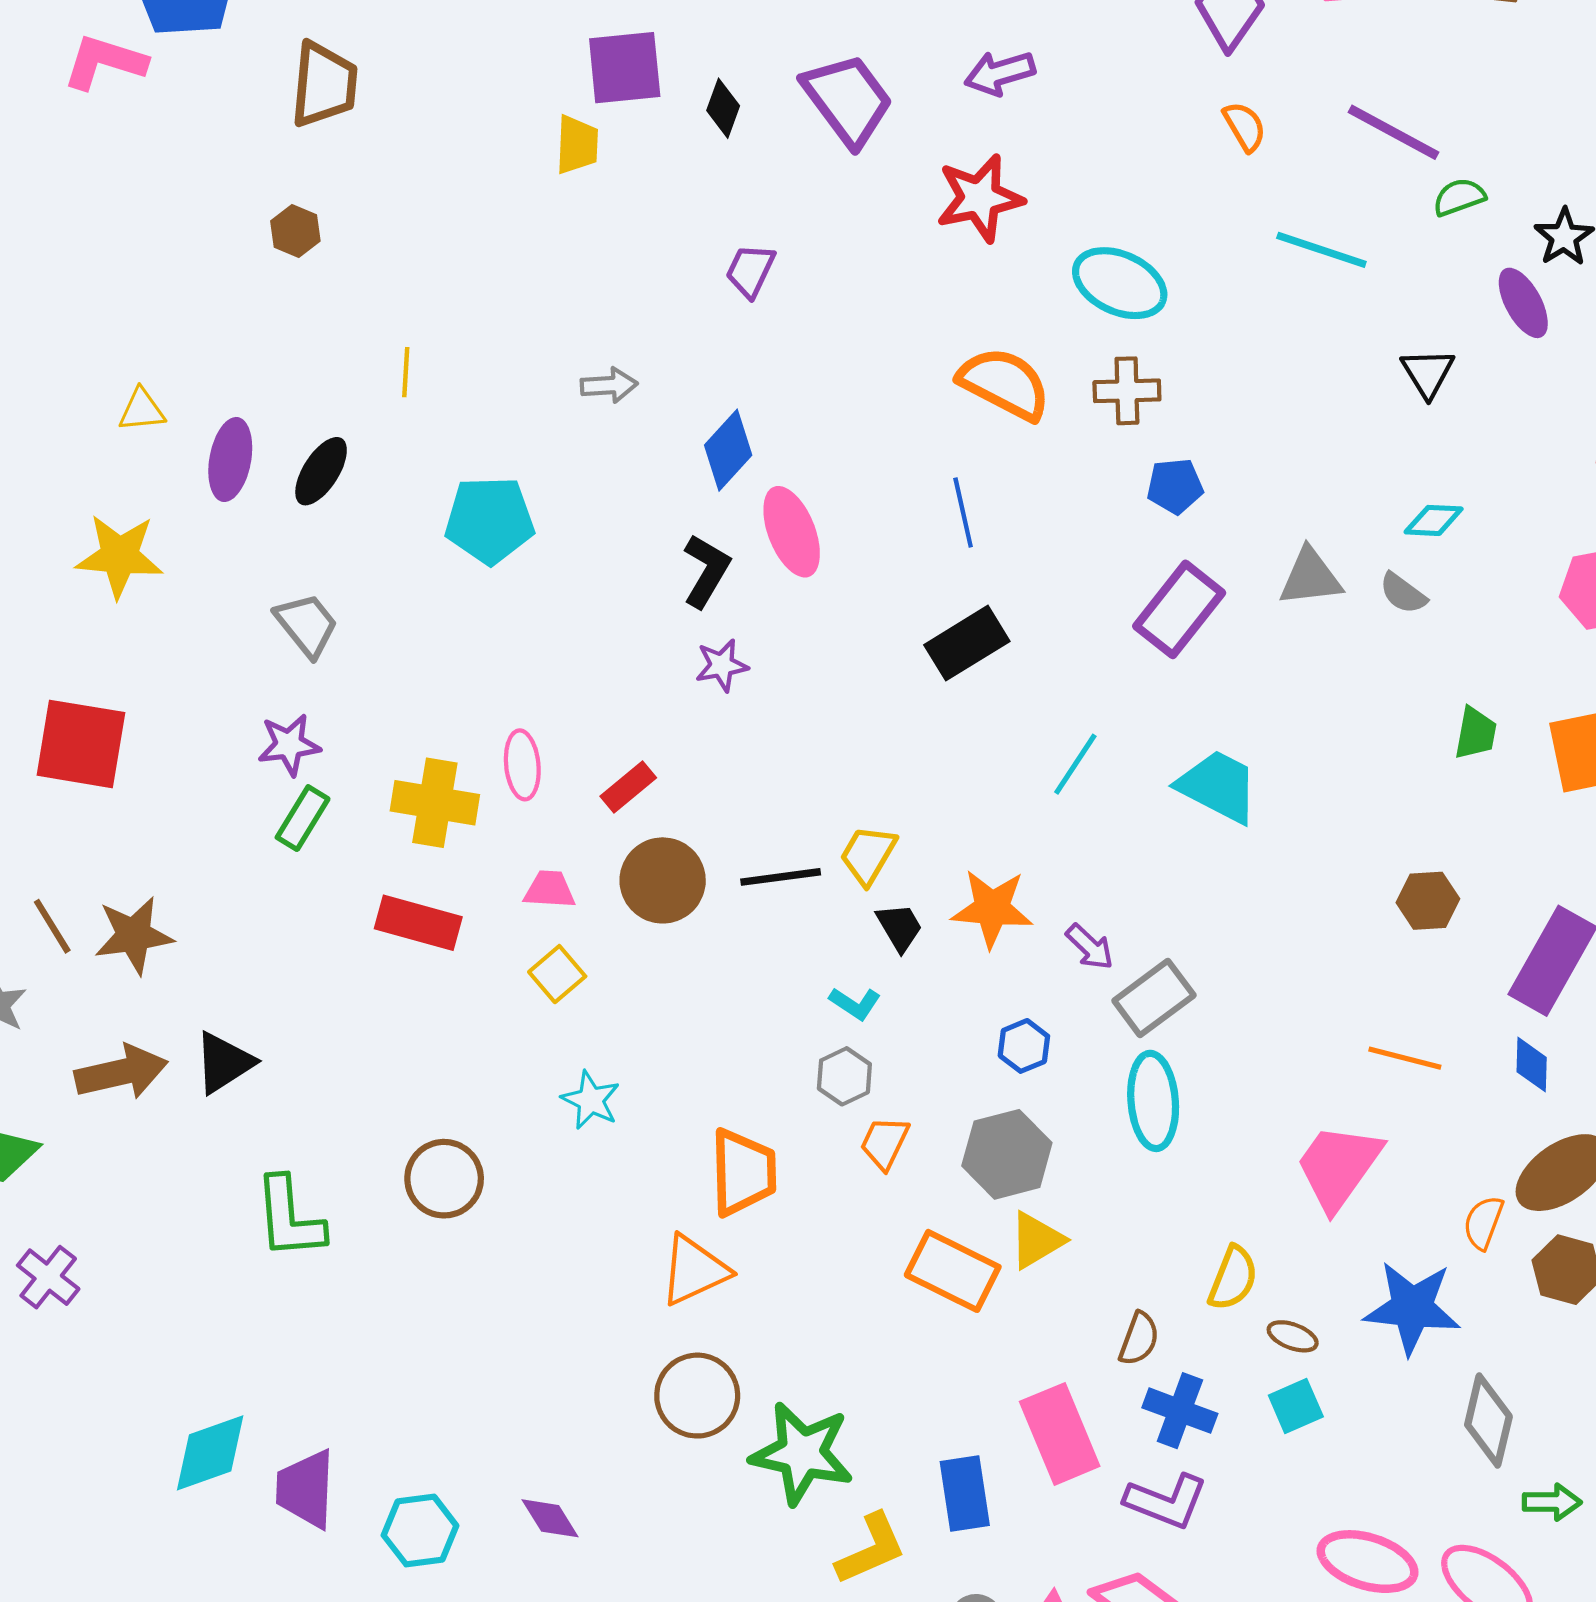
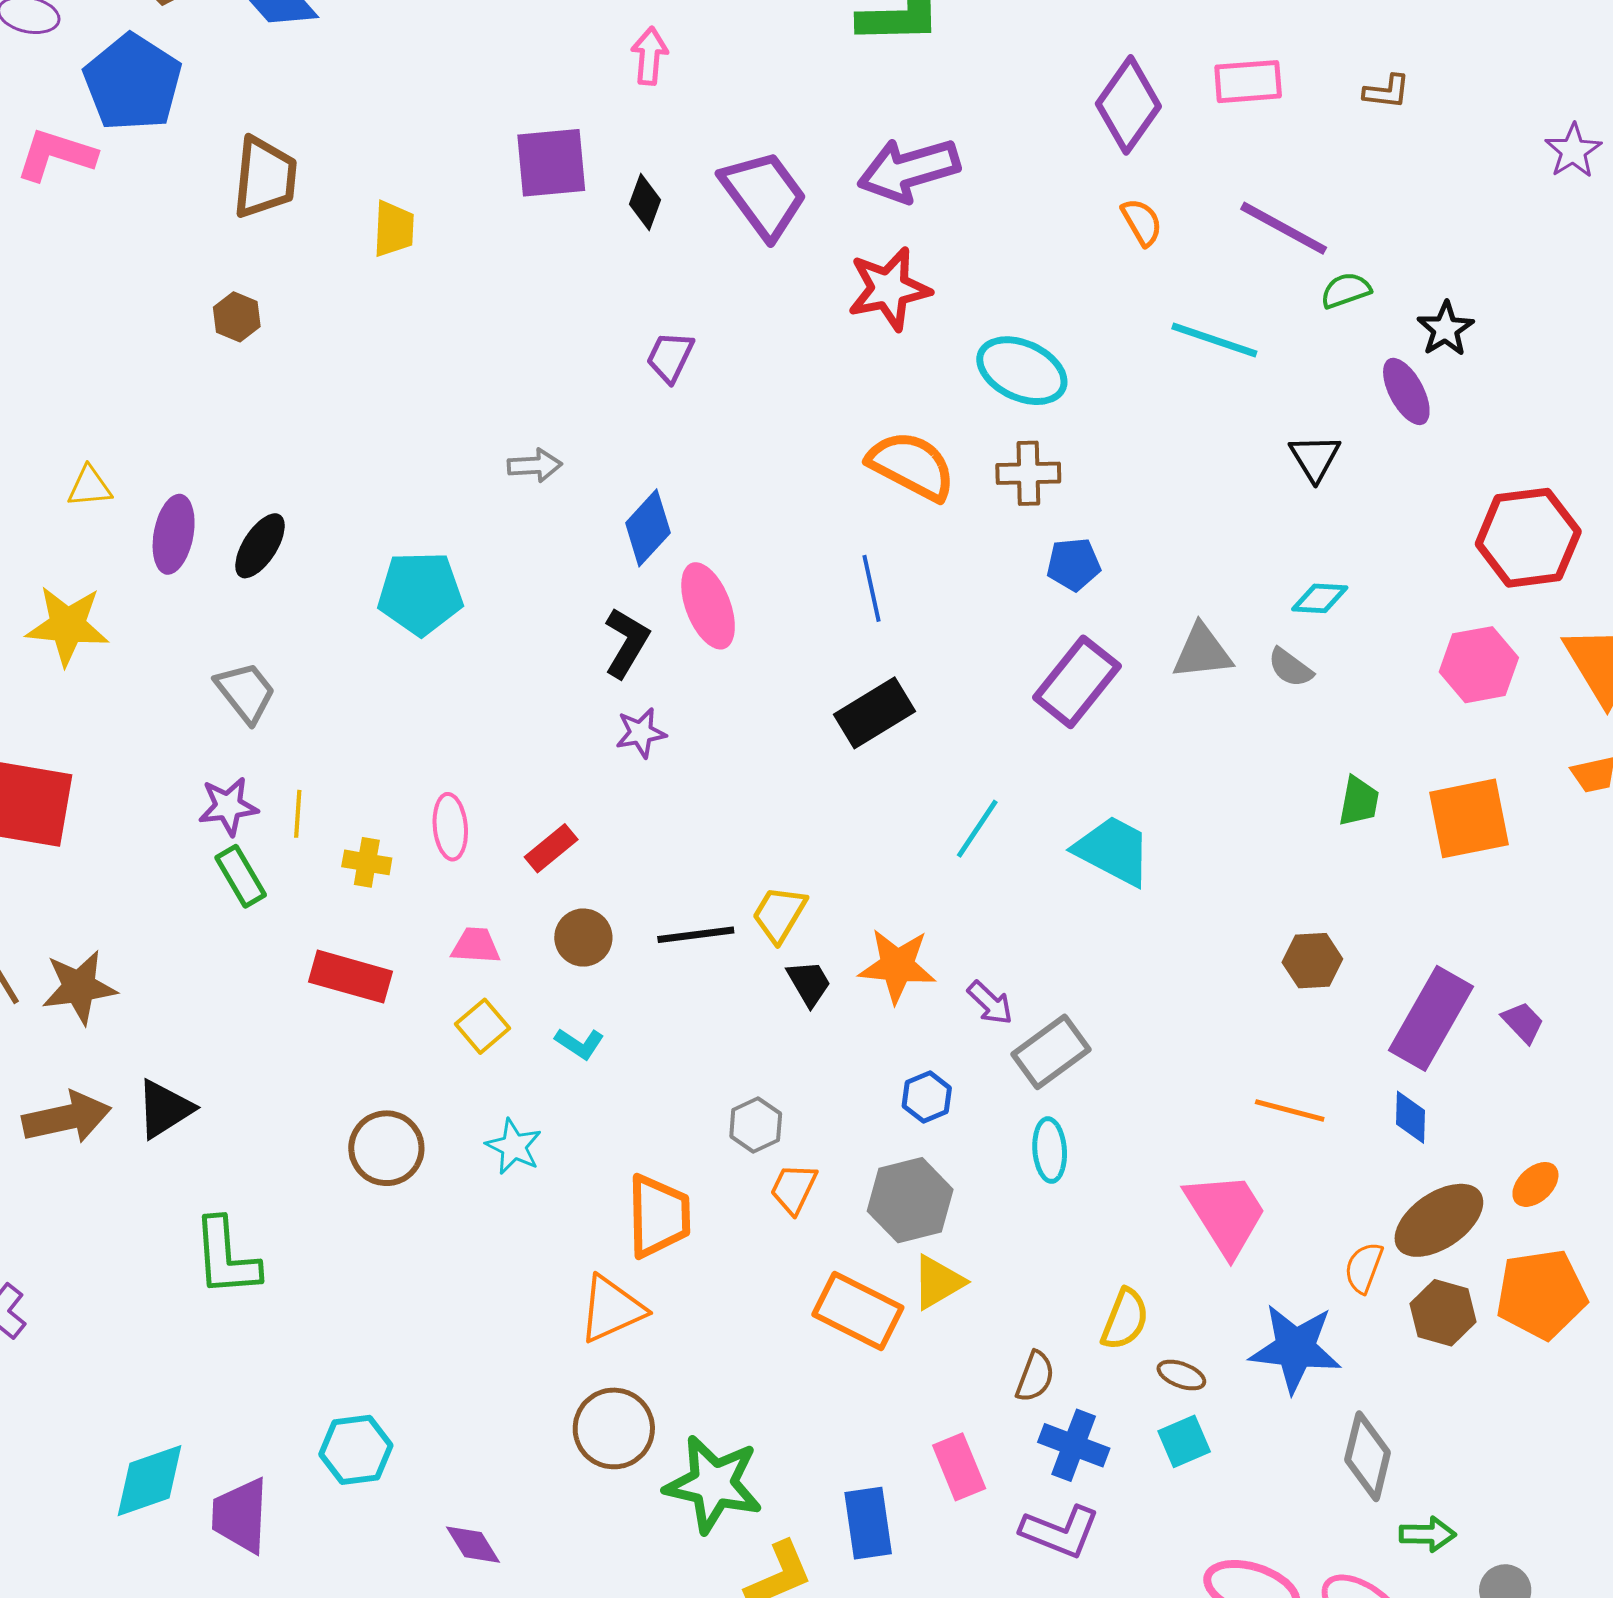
purple arrow: (1000, 73) -> (909, 170), size x1.5
yellow trapezoid: (577, 145) -> (394, 229), moved
yellow line: (406, 372) -> (298, 814), moved
yellow cross: (435, 803) -> (367, 862), size x0.6
green rectangle: (303, 818) -> (241, 876), turned -62
brown circle: (663, 880) -> (583, 938), size x0.7
cyan L-shape: (855, 1003) -> (580, 1043), moved
cyan ellipse: (1153, 1101) -> (1050, 1150), size x0.7
pink trapezoid: (1338, 1167) -> (1226, 1214), turned 112
brown circle: (444, 1179) -> (386, 1148), moved
pink rectangle: (1060, 1434) -> (959, 1467), size x0.7
cyan hexagon: (420, 1531) -> (356, 1450), moved

